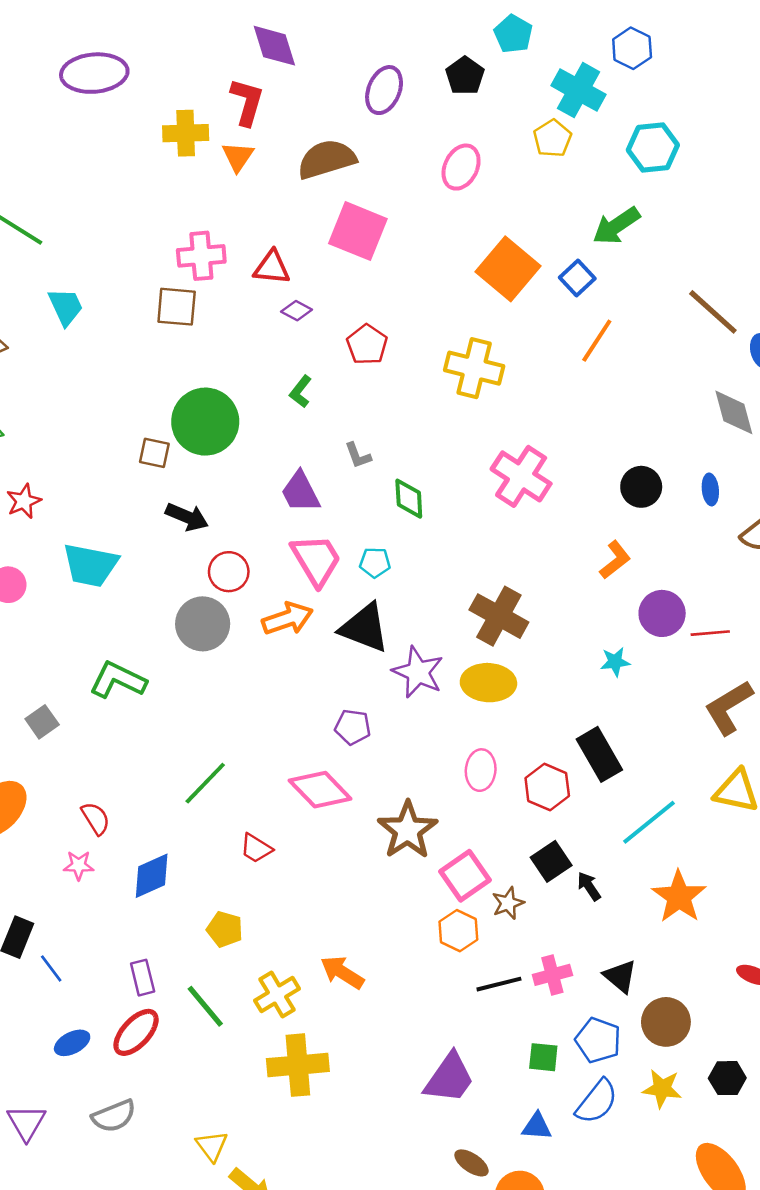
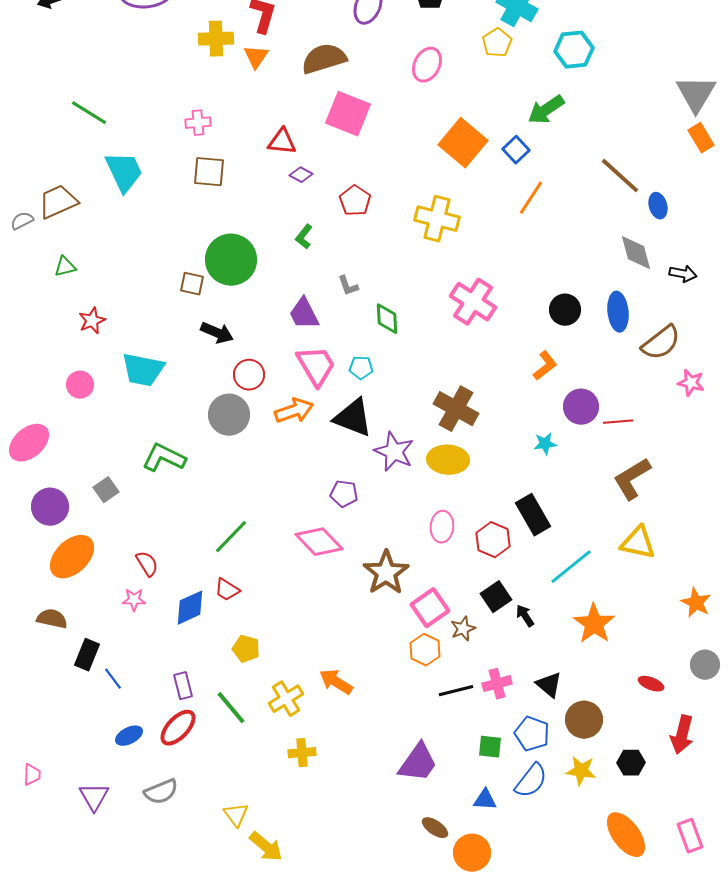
pink cross: (201, 256) -> (198, 123), moved, size x0.7
cyan trapezoid: (66, 307) -> (124, 172), size x1.4
blue ellipse: (710, 489) -> (618, 312), size x1.6
red trapezoid: (256, 848) -> (227, 590), moved
yellow cross: (298, 1065) -> (302, 753), size x0.6

